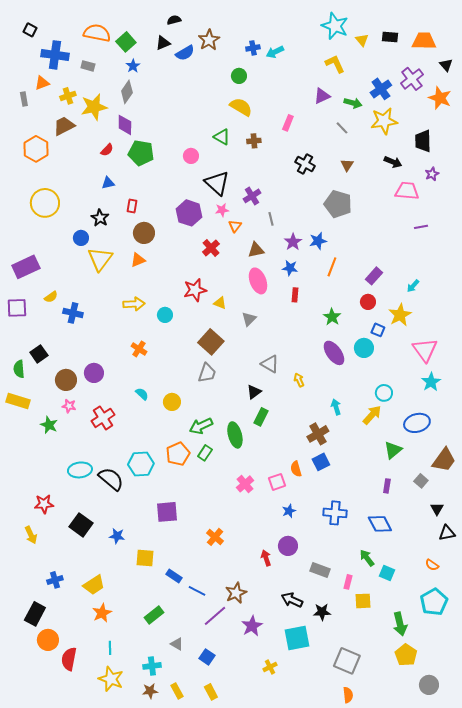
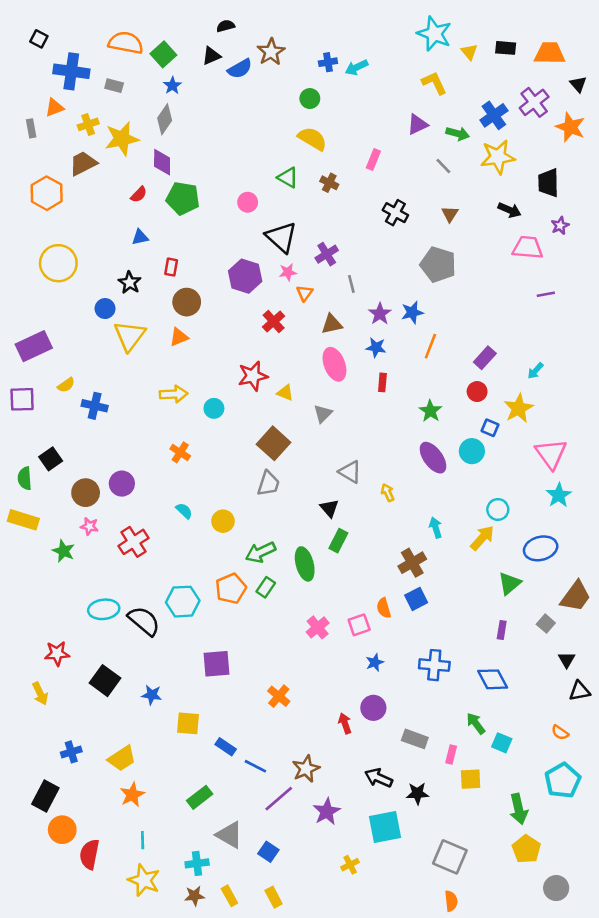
brown cross: (254, 141) -> (329, 183), turned 32
black triangle: (254, 392) -> (329, 508), turned -35
gray triangle: (177, 644) -> (229, 835), size x1.6

